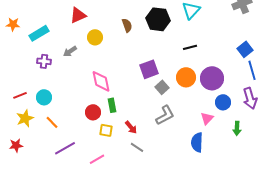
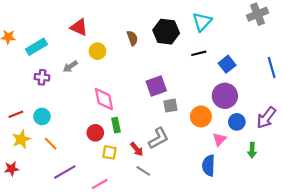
red triangle: (78, 15) -> (79, 27), turned 48
black line: (190, 47) -> (199, 53), moved
blue square: (245, 49) -> (227, 64), moved
blue line: (252, 70) -> (272, 67), moved
orange circle: (186, 77) -> (201, 116), moved
gray square: (162, 87) -> (170, 106), turned 32
purple arrow: (250, 98) -> (266, 118), turned 55
gray L-shape: (165, 115) -> (158, 138), moved

